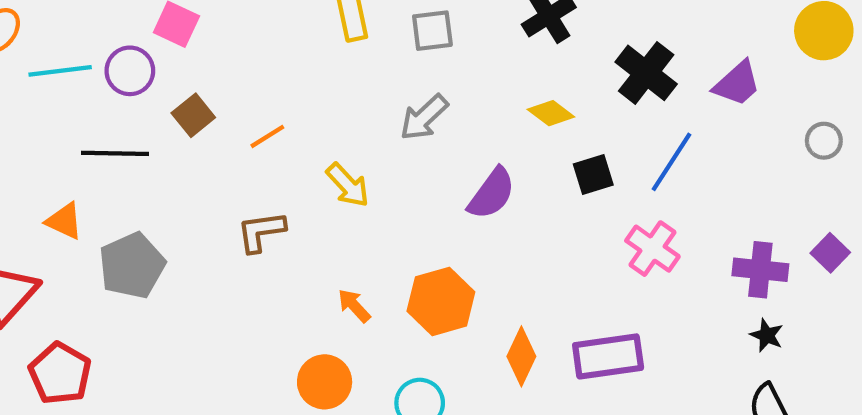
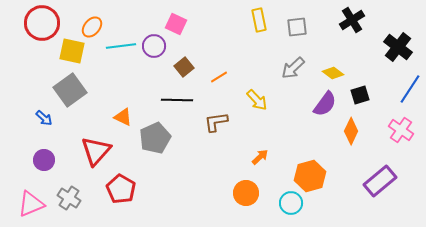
yellow diamond: (551, 113) -> (333, 73), moved
black line: (115, 153) -> (177, 100), moved
black square: (593, 175) -> (360, 95), moved
orange hexagon: (441, 301) -> (310, 176), moved
orange arrow: (354, 306) -> (260, 157), turned 90
orange diamond: (521, 356) -> (351, 131), moved
purple rectangle: (608, 356) -> (380, 181), turned -32

